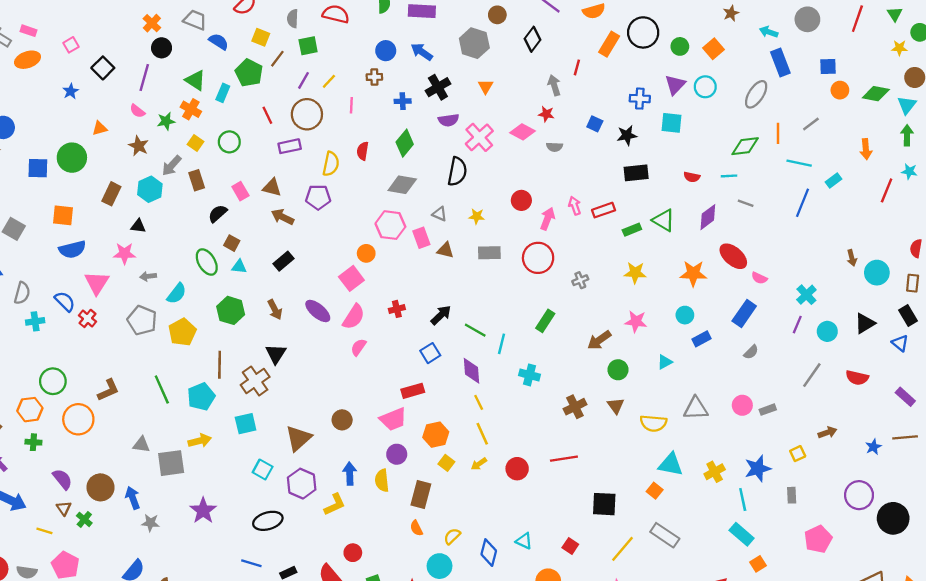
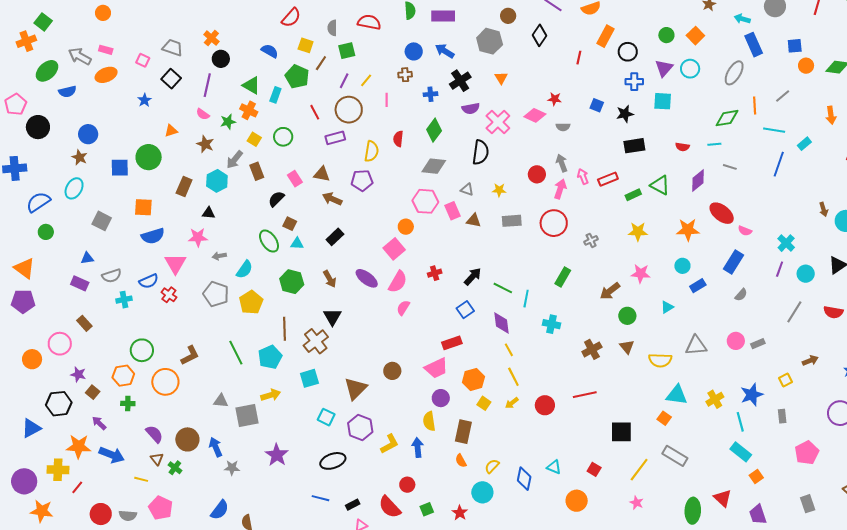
gray trapezoid: (195, 20) -> (173, 48), moved
black circle: (643, 32) -> (628, 52), moved, size x0.7
pink square: (71, 45) -> (143, 60), turned -32
gray arrow: (554, 85) -> (562, 163), moved
gray semicircle: (22, 293) -> (112, 276), turned 60
blue semicircle: (65, 301) -> (149, 281), turned 114
blue arrow: (350, 474) -> (418, 447), moved

